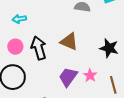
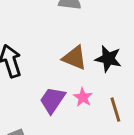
brown triangle: (69, 42) -> (75, 58), moved

